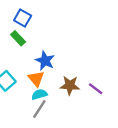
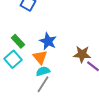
green rectangle: (18, 38) -> (18, 41), moved
brown star: (70, 85) -> (82, 54), moved

